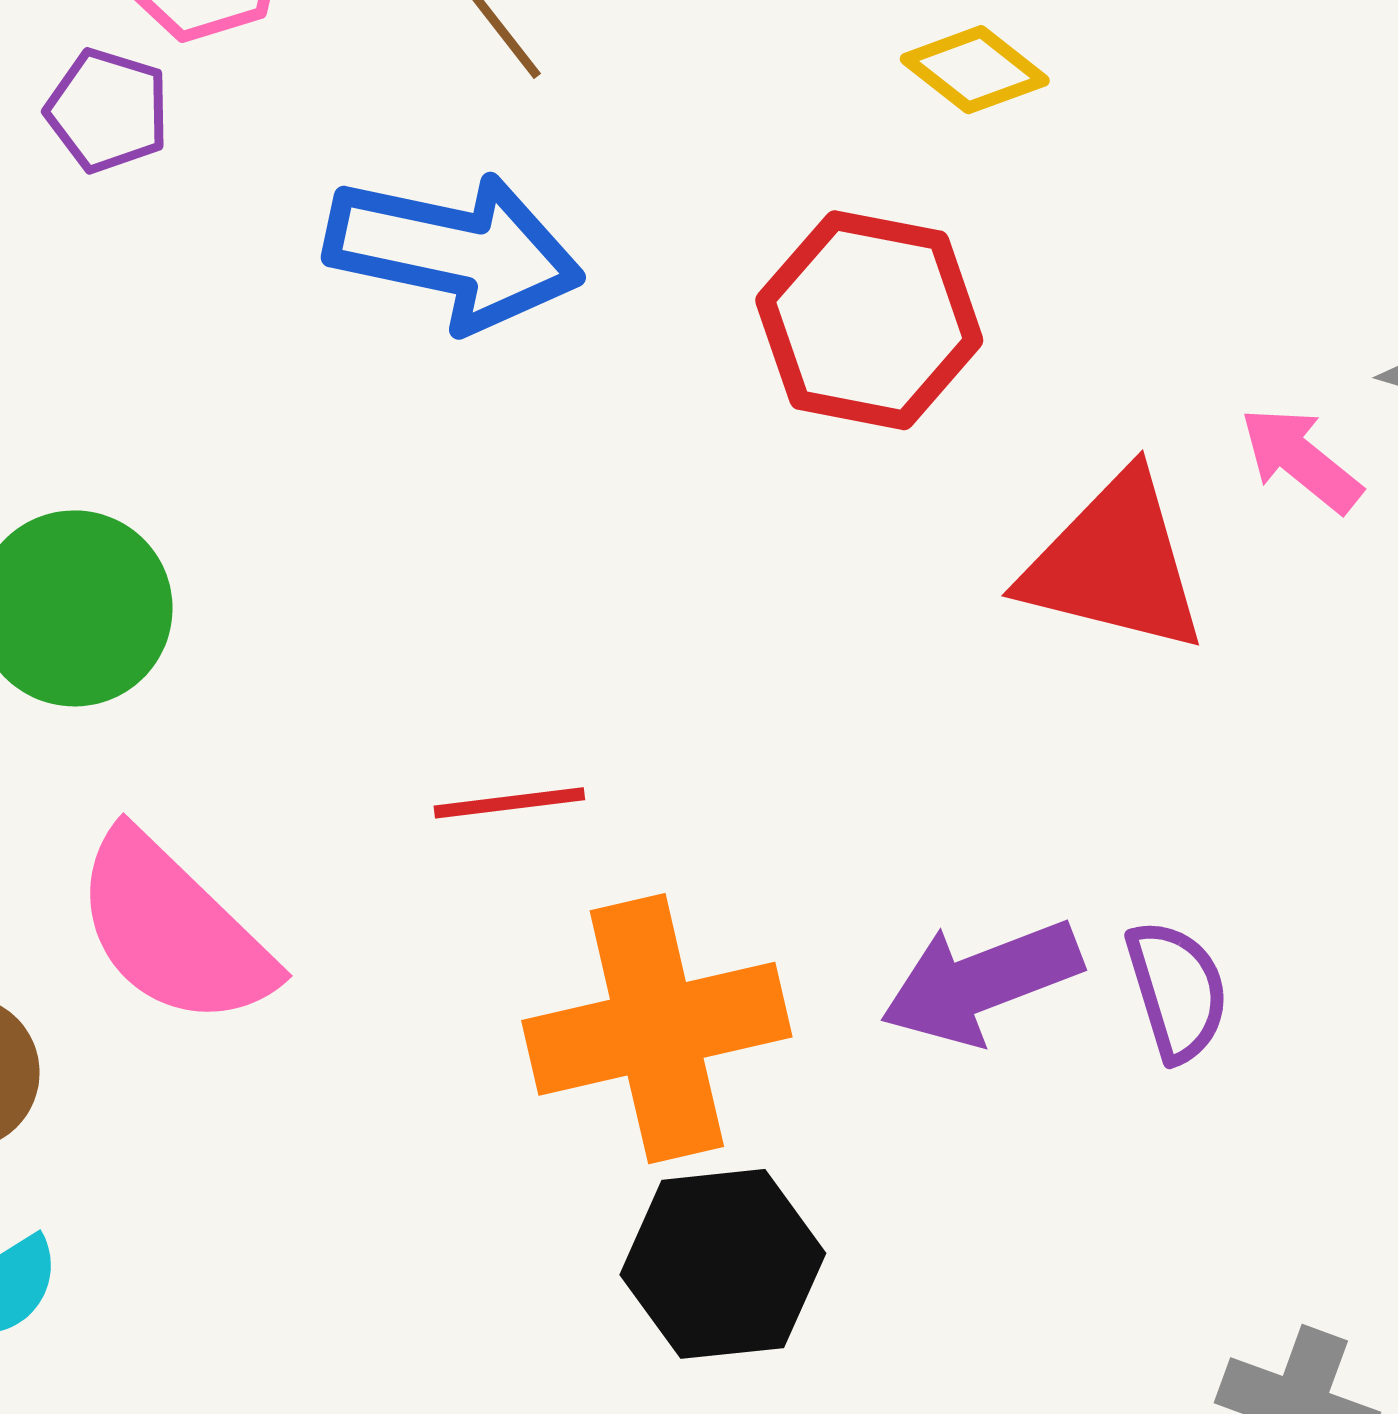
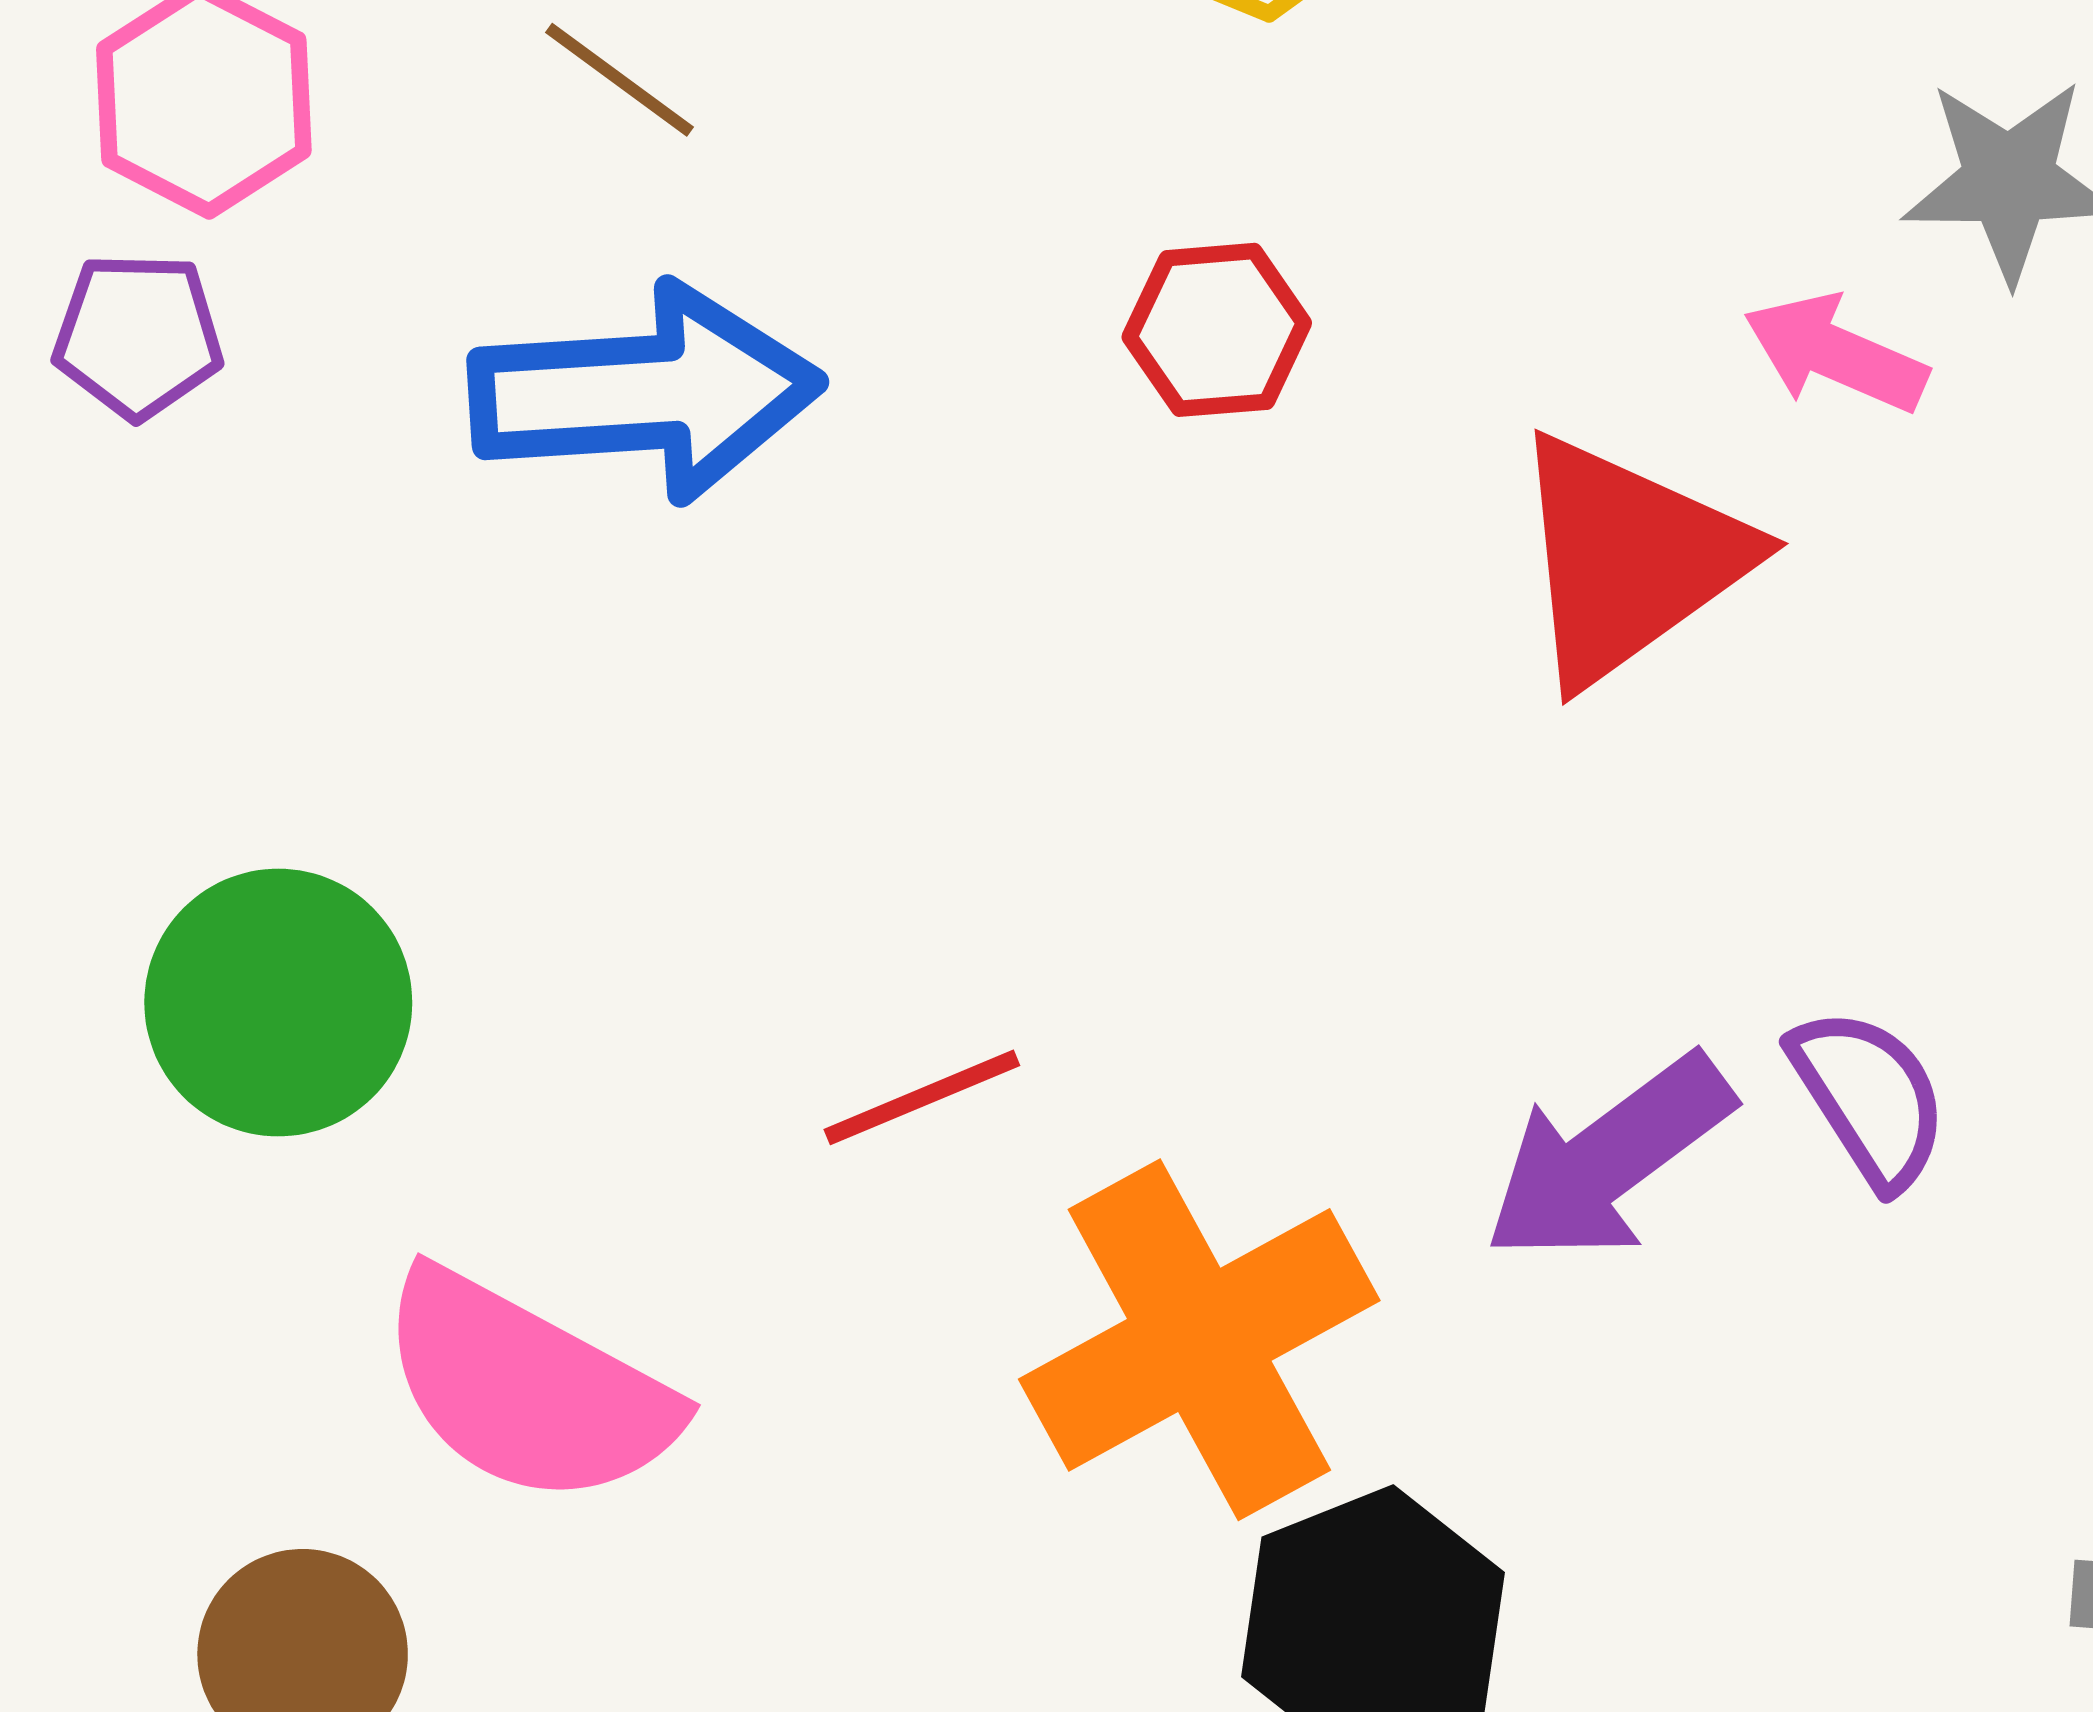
red hexagon: (869, 320) -> (1217, 330), size x0.6
red triangle: (1114, 564) -> (1629, 559), turned -34

